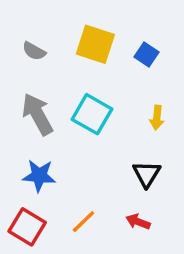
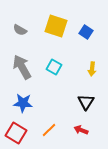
cyan square: (92, 114) -> (54, 67), size x0.7

